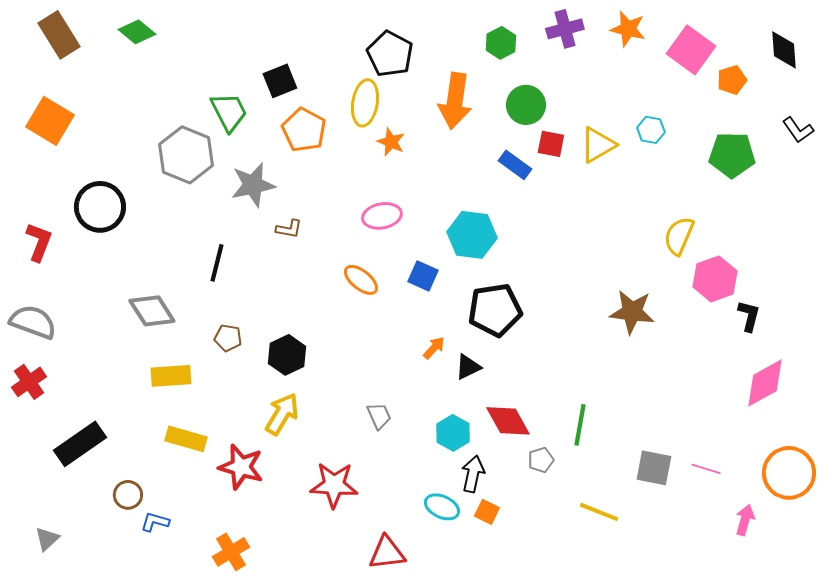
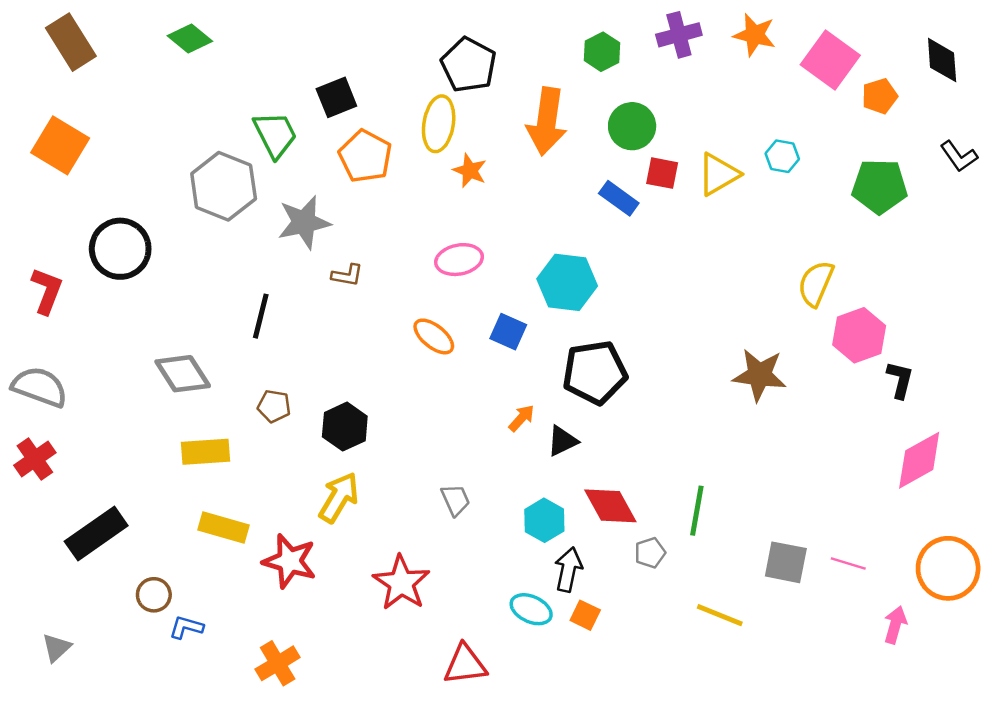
green diamond: (137, 32) -> (190, 38), moved
red star: (334, 485) -> (401, 583), turned 30

